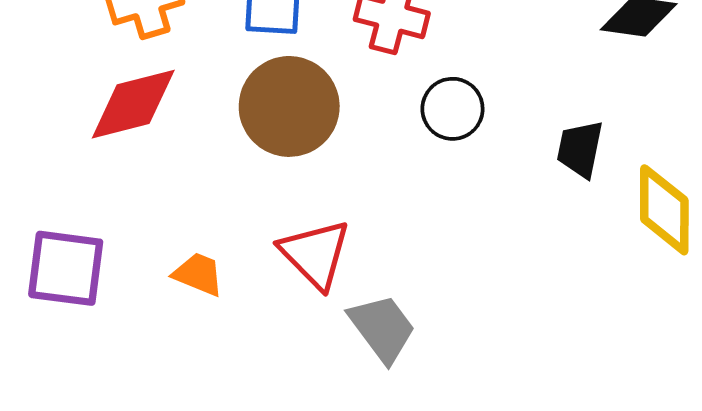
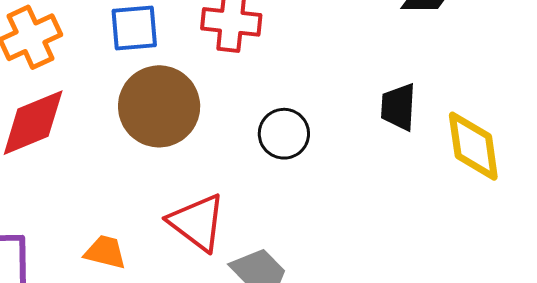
black circle: (452, 109) -> (284, 134), moved

